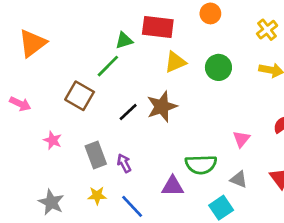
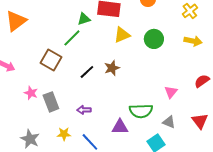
brown star: (162, 107) -> (112, 68), size x0.7
gray rectangle: (96, 155) -> (51, 102), moved
purple arrow: (124, 163) -> (84, 110), turned -64

